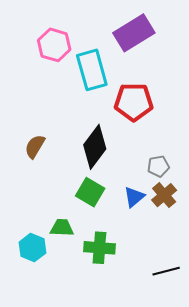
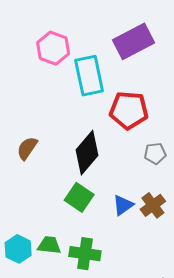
gray pentagon: (158, 166) -> (155, 153), moved
green trapezoid: (62, 228) -> (49, 245), moved

